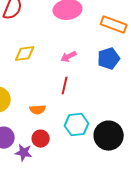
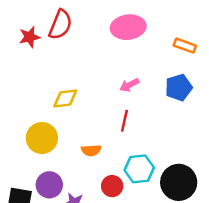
orange rectangle: (114, 25) -> (185, 46), size x0.7
yellow diamond: (25, 54) -> (65, 99), moved
red circle: (41, 139) -> (112, 186), moved

